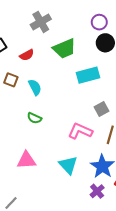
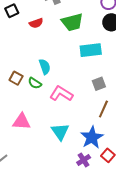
brown square: (11, 80) -> (16, 78), moved
cyan semicircle: (35, 87) -> (45, 67), moved
pink L-shape: (80, 131) -> (61, 94), moved

